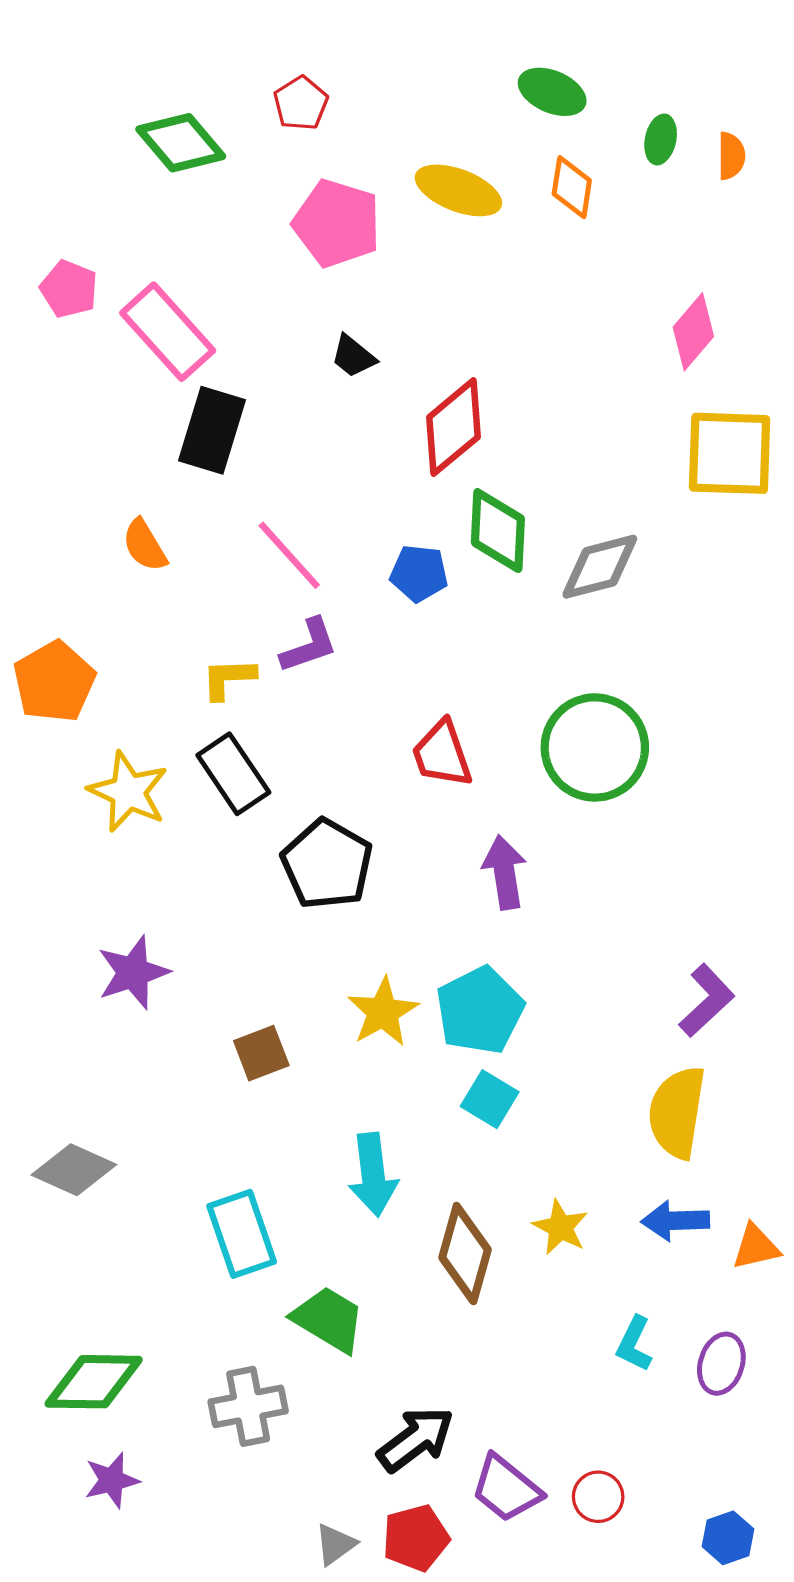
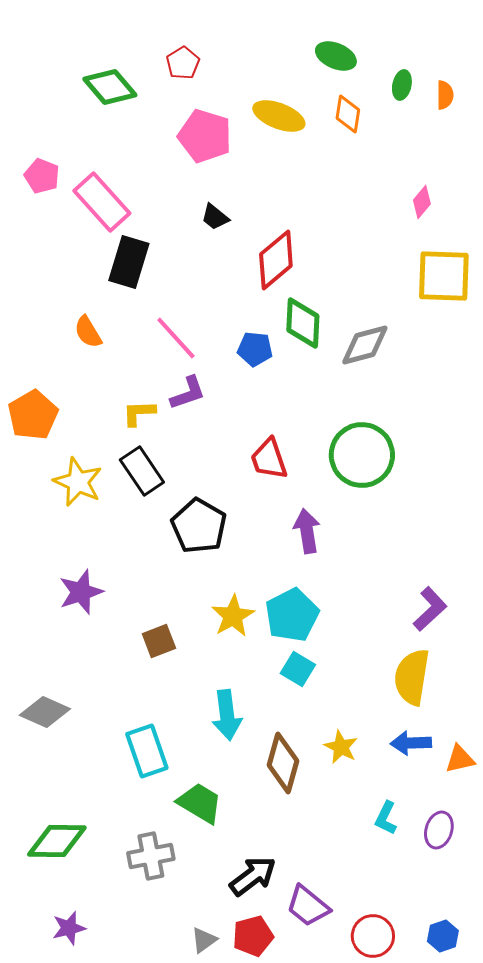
pink diamond: (693, 332) -> (422, 202), size x0.7
purple star: (112, 1480) -> (69, 928), moved
red circle: (598, 1497) -> (373, 936), moved, size x1.4

